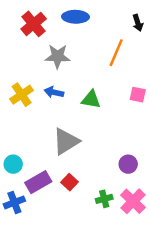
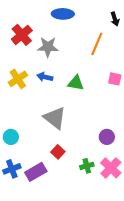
red cross: (34, 24) -> (22, 35), moved
gray triangle: (66, 141) -> (55, 118), turned -50
purple rectangle: (38, 182) -> (36, 172), moved

